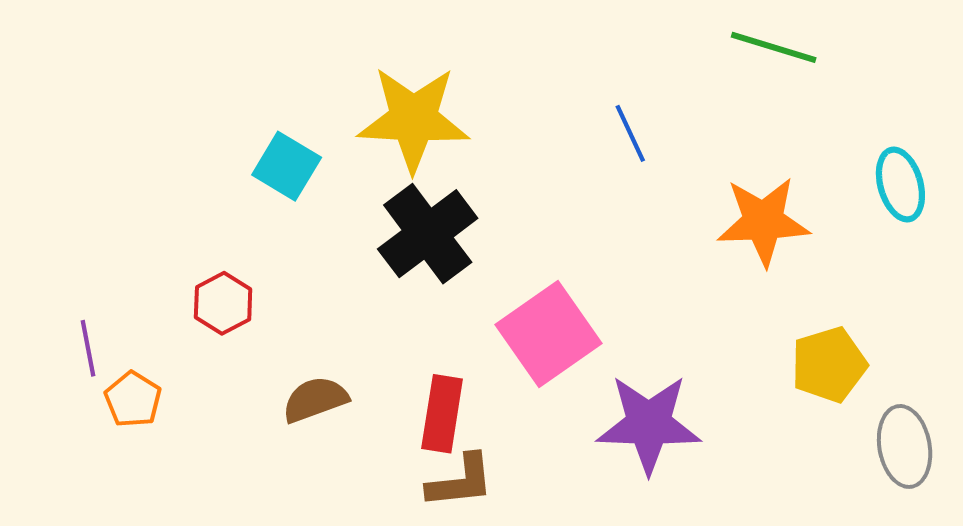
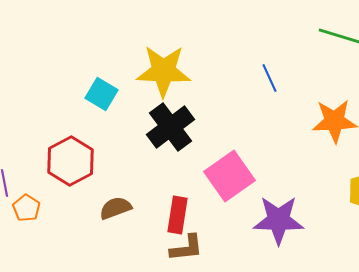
red hexagon: (223, 303) -> (70, 161), size x1.6

